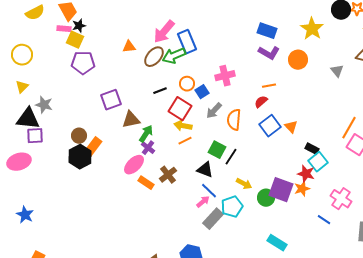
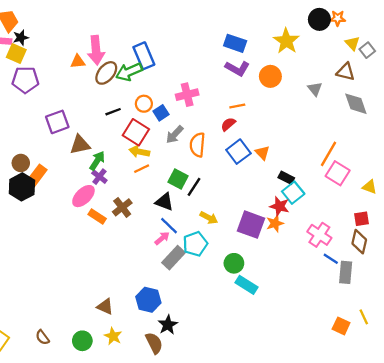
pink arrow: (164, 32) -> (96, 50), moved, turned -45
green circle: (266, 198) -> (234, 263), moved
blue line: (324, 220) -> (331, 259), moved

